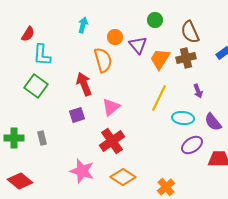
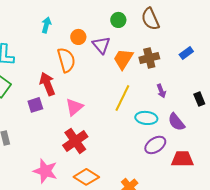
brown semicircle: (190, 32) -> (150, 19), moved
purple square: (77, 115) -> (35, 105), moved

